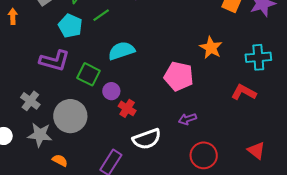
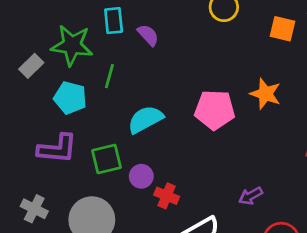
green line: (101, 15) -> (109, 76), turned -30
green square: (89, 74) -> (107, 159), turned -30
pink pentagon: (179, 76) -> (215, 110), moved

